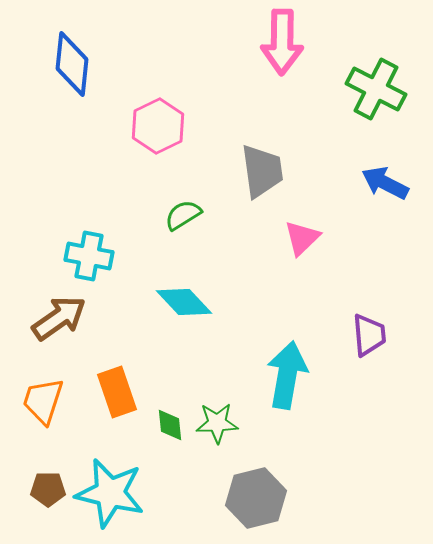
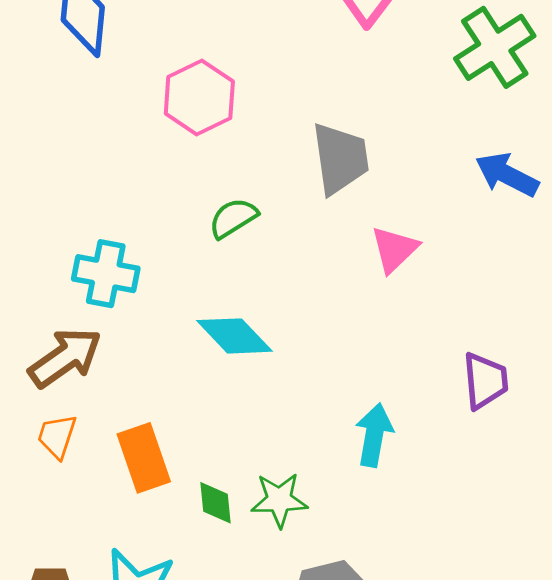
green cross: (376, 89) -> (495, 47), turned 30
cyan arrow: (287, 375) -> (374, 435), size x0.7
orange trapezoid: (43, 401) -> (57, 436), moved, size x0.7

